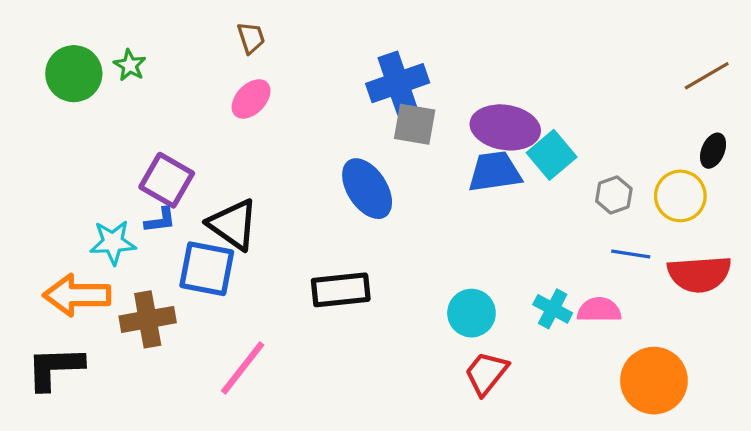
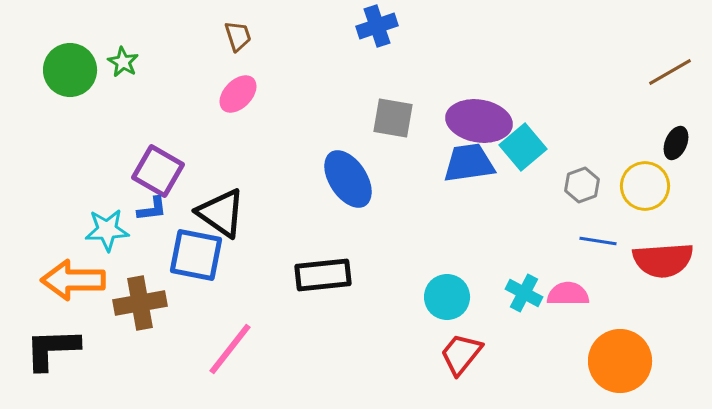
blue cross: (398, 83) -> (377, 26), moved, size x0.7

